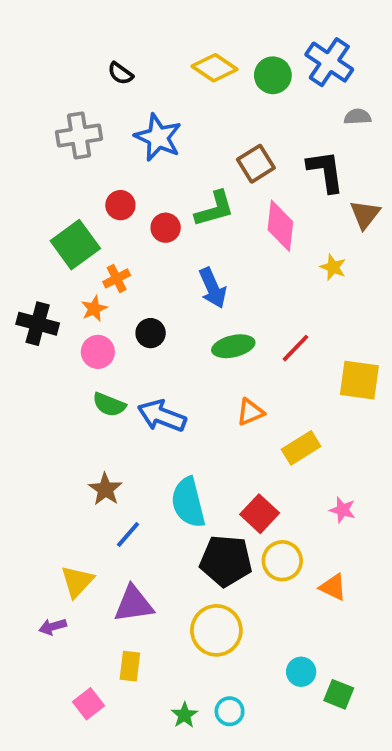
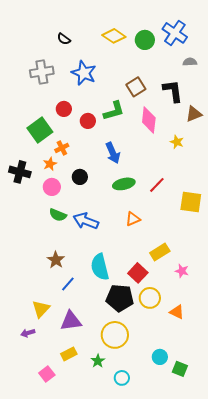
brown triangle: (365, 215) -> (194, 114), turned 30
yellow rectangle: (301, 448) -> (160, 252), moved
yellow rectangle: (130, 666) -> (69, 354), turned 56
green star: (184, 715) -> (98, 361), moved

